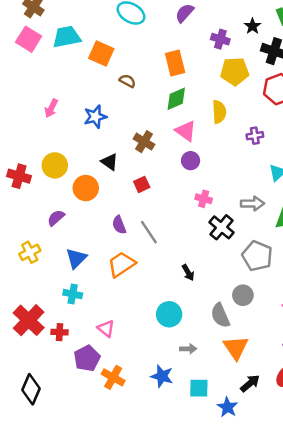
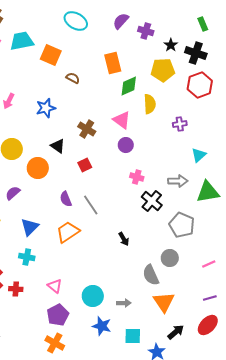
black star: (252, 26) -> (171, 45), moved
purple cross: (220, 39) -> (146, 31), moved
green diamond: (176, 99) -> (129, 86), moved
cyan circle: (169, 314) -> (93, 296), moved
purple pentagon: (87, 358) -> (58, 315), moved
orange cross: (113, 377) -> (55, 343), moved

